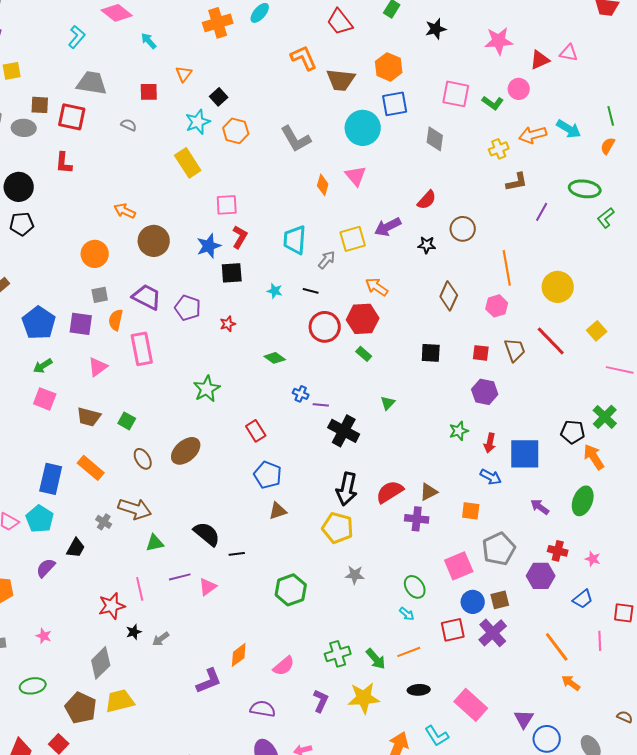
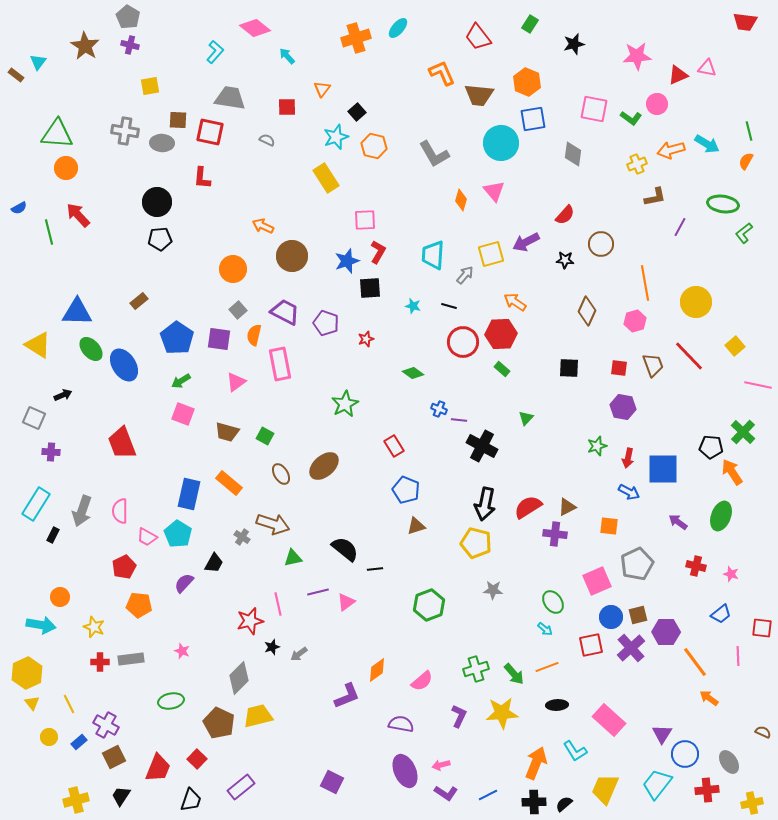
gray square: (100, 295) -> (238, 310), turned -30
purple hexagon: (541, 576) -> (666, 632), moved

